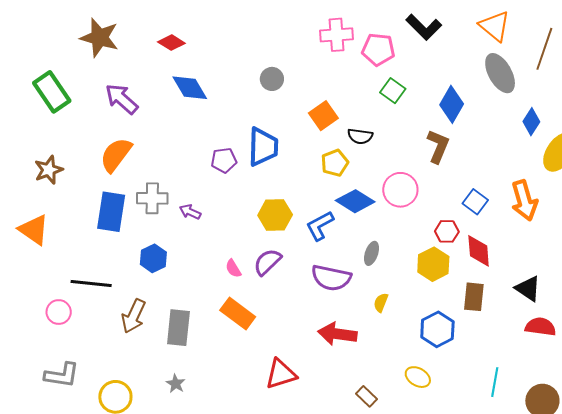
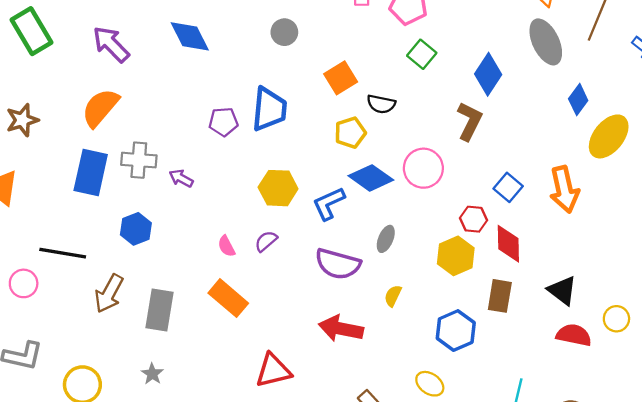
purple semicircle: (267, 262) -> (266, 241), size x0.7

